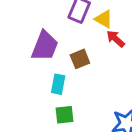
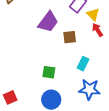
cyan rectangle: (58, 84) -> (83, 64), moved

